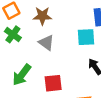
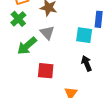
green arrow: (22, 75) -> (27, 46), moved

